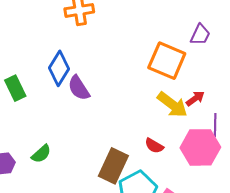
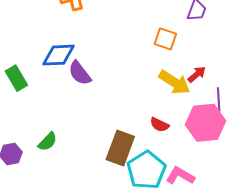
orange square: (167, 61) -> (165, 39), size x0.6
blue diamond: (59, 68) -> (58, 55), turned 60

